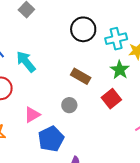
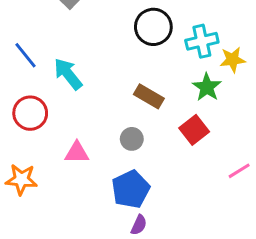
pink triangle: (32, 115) -> (77, 153), turned 30
blue pentagon: (51, 139) -> (131, 189), moved

